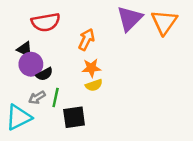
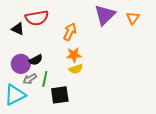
orange triangle: (164, 22) -> (133, 18), size x0.6
black triangle: (25, 49) -> (18, 29), moved
purple circle: (31, 64) -> (21, 64), moved

